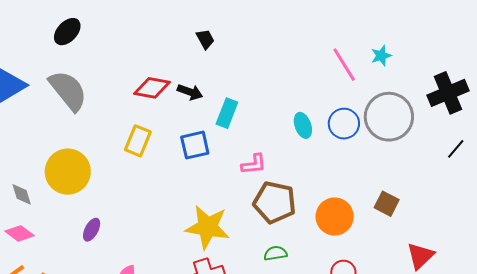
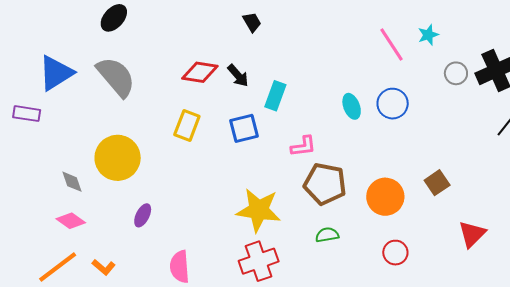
black arrow: (190, 92) -> (238, 76), turned 30
gray circle: (389, 117) -> (456, 73), moved, size x0.5
brown square: (387, 204) -> (437, 183), turned 30

